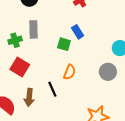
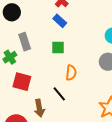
blue rectangle: (78, 32) -> (60, 21), moved

